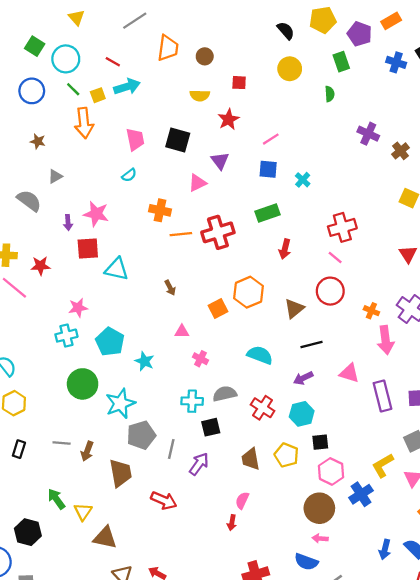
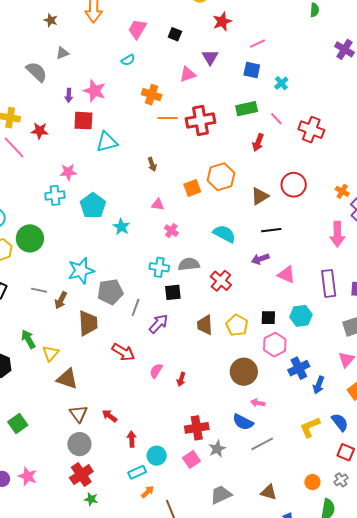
pink trapezoid: (135, 139) -> (137, 29), turned -145
black square: (178, 140) -> (175, 34), size x0.6
red cross: (342, 227) -> (311, 130), turned 30
pink line: (335, 258) -> (276, 119), moved
cyan triangle: (117, 269) -> (107, 142), turned -35
orange cross: (371, 311) -> (342, 191), moved
pink triangle: (349, 373) -> (286, 275), moved
green circle: (83, 384) -> (30, 238), moved
cyan star: (120, 404) -> (81, 271), moved
cyan hexagon: (302, 414) -> (301, 316), moved
yellow L-shape: (383, 465) -> (310, 427), moved
pink semicircle: (242, 500) -> (156, 371), moved
brown circle: (319, 508) -> (244, 372), moved
blue arrow: (385, 549) -> (319, 385), moved

